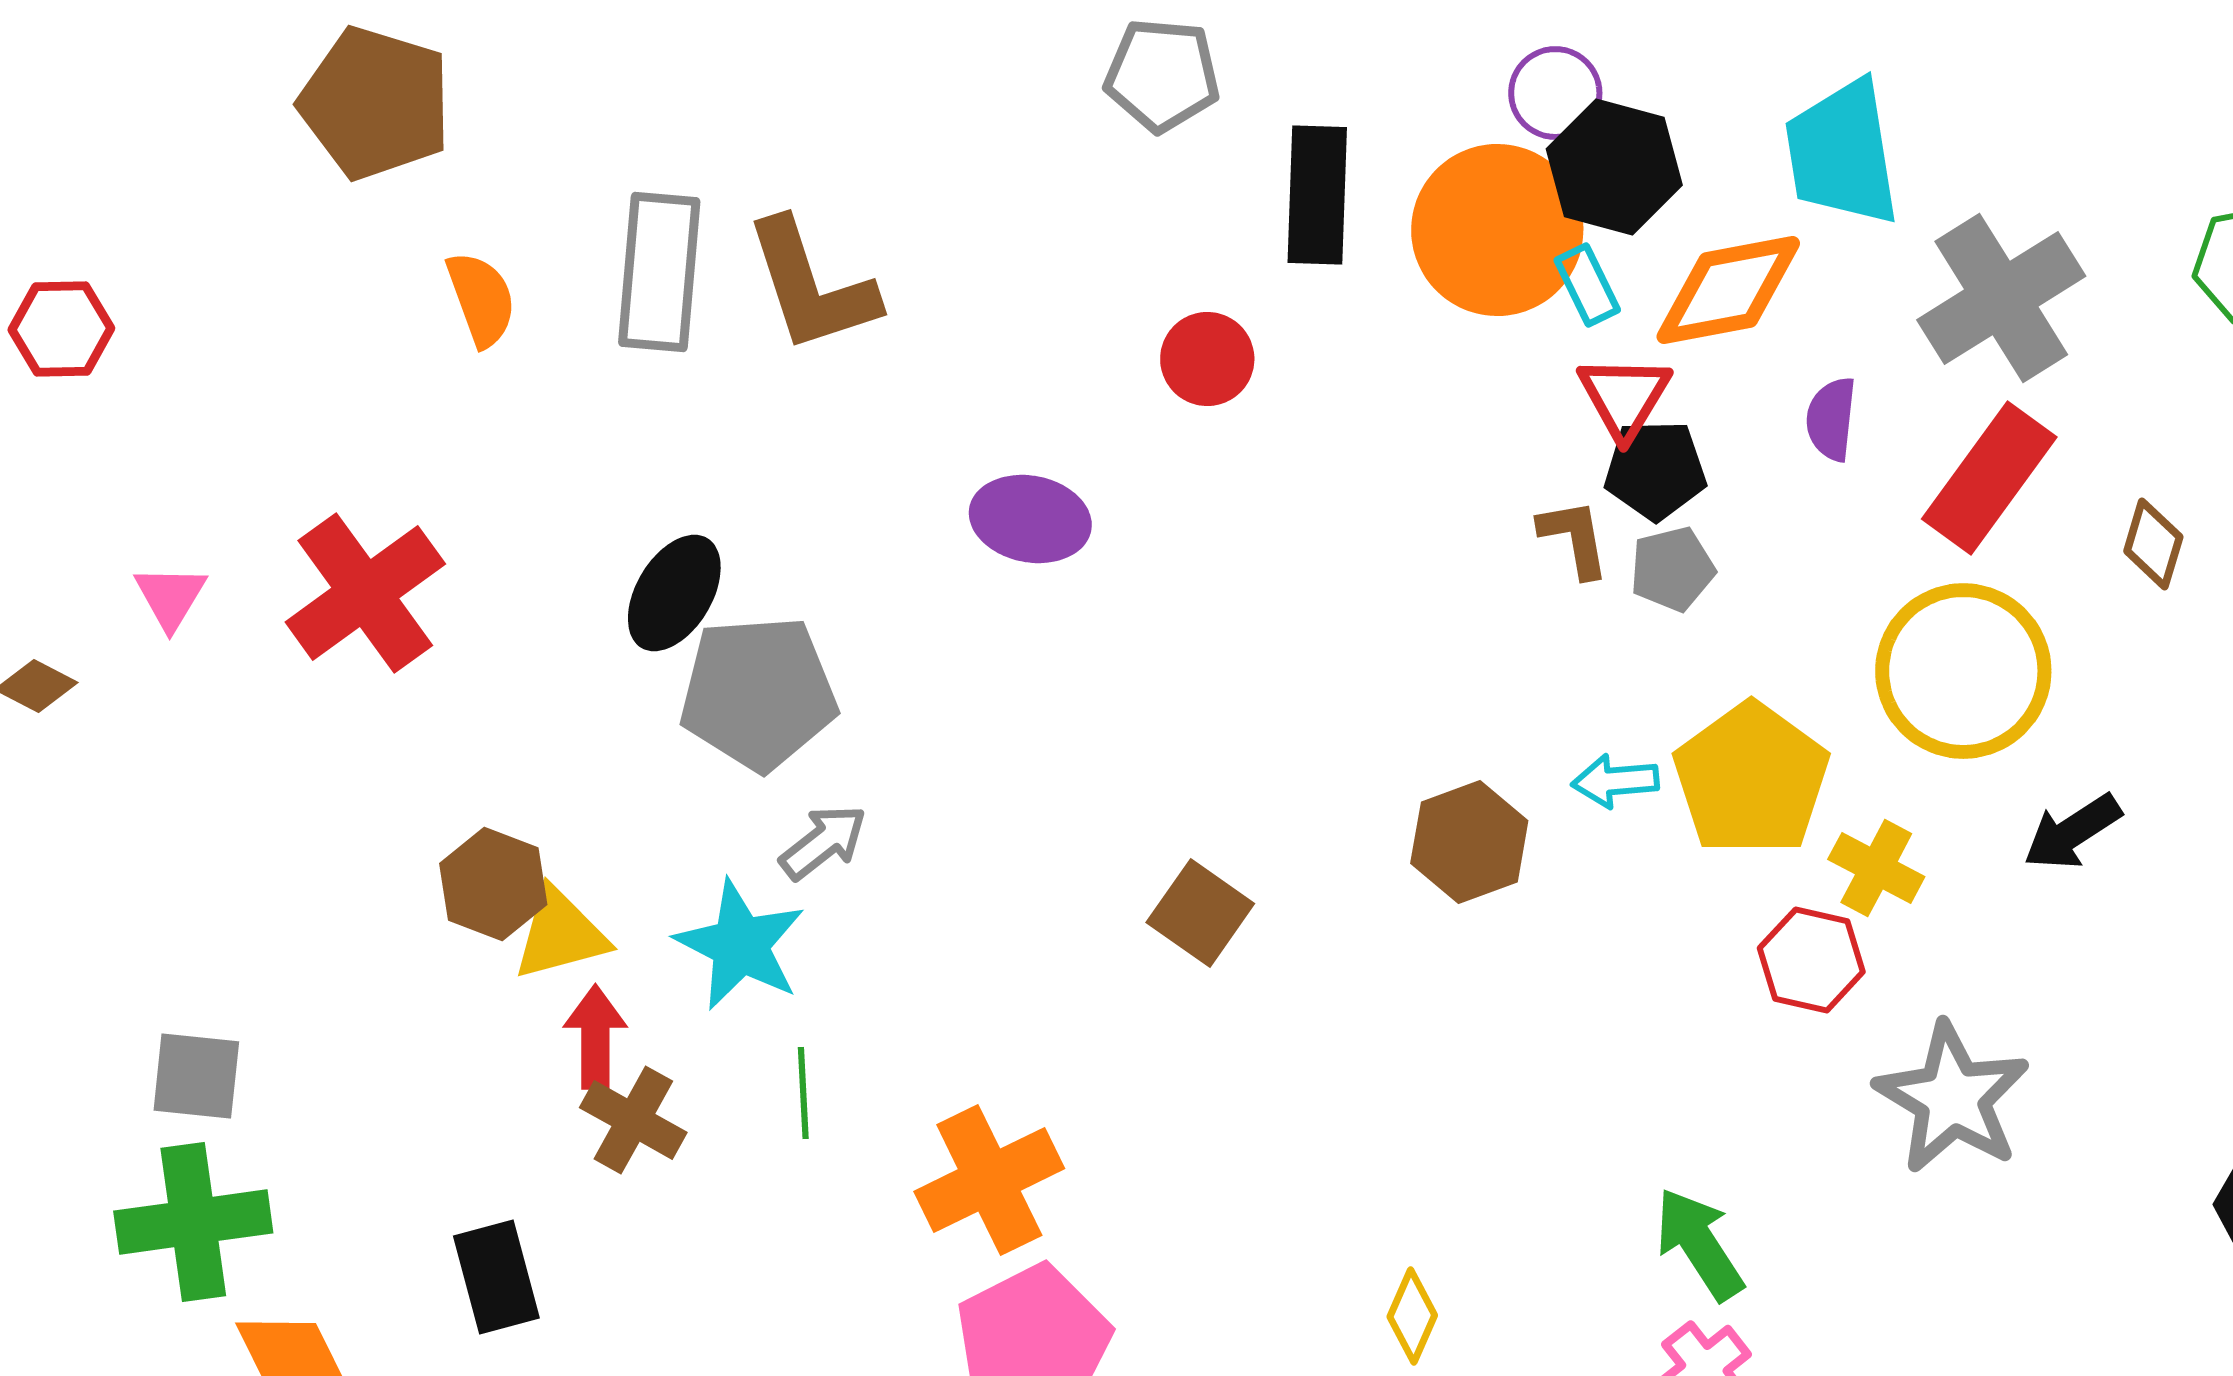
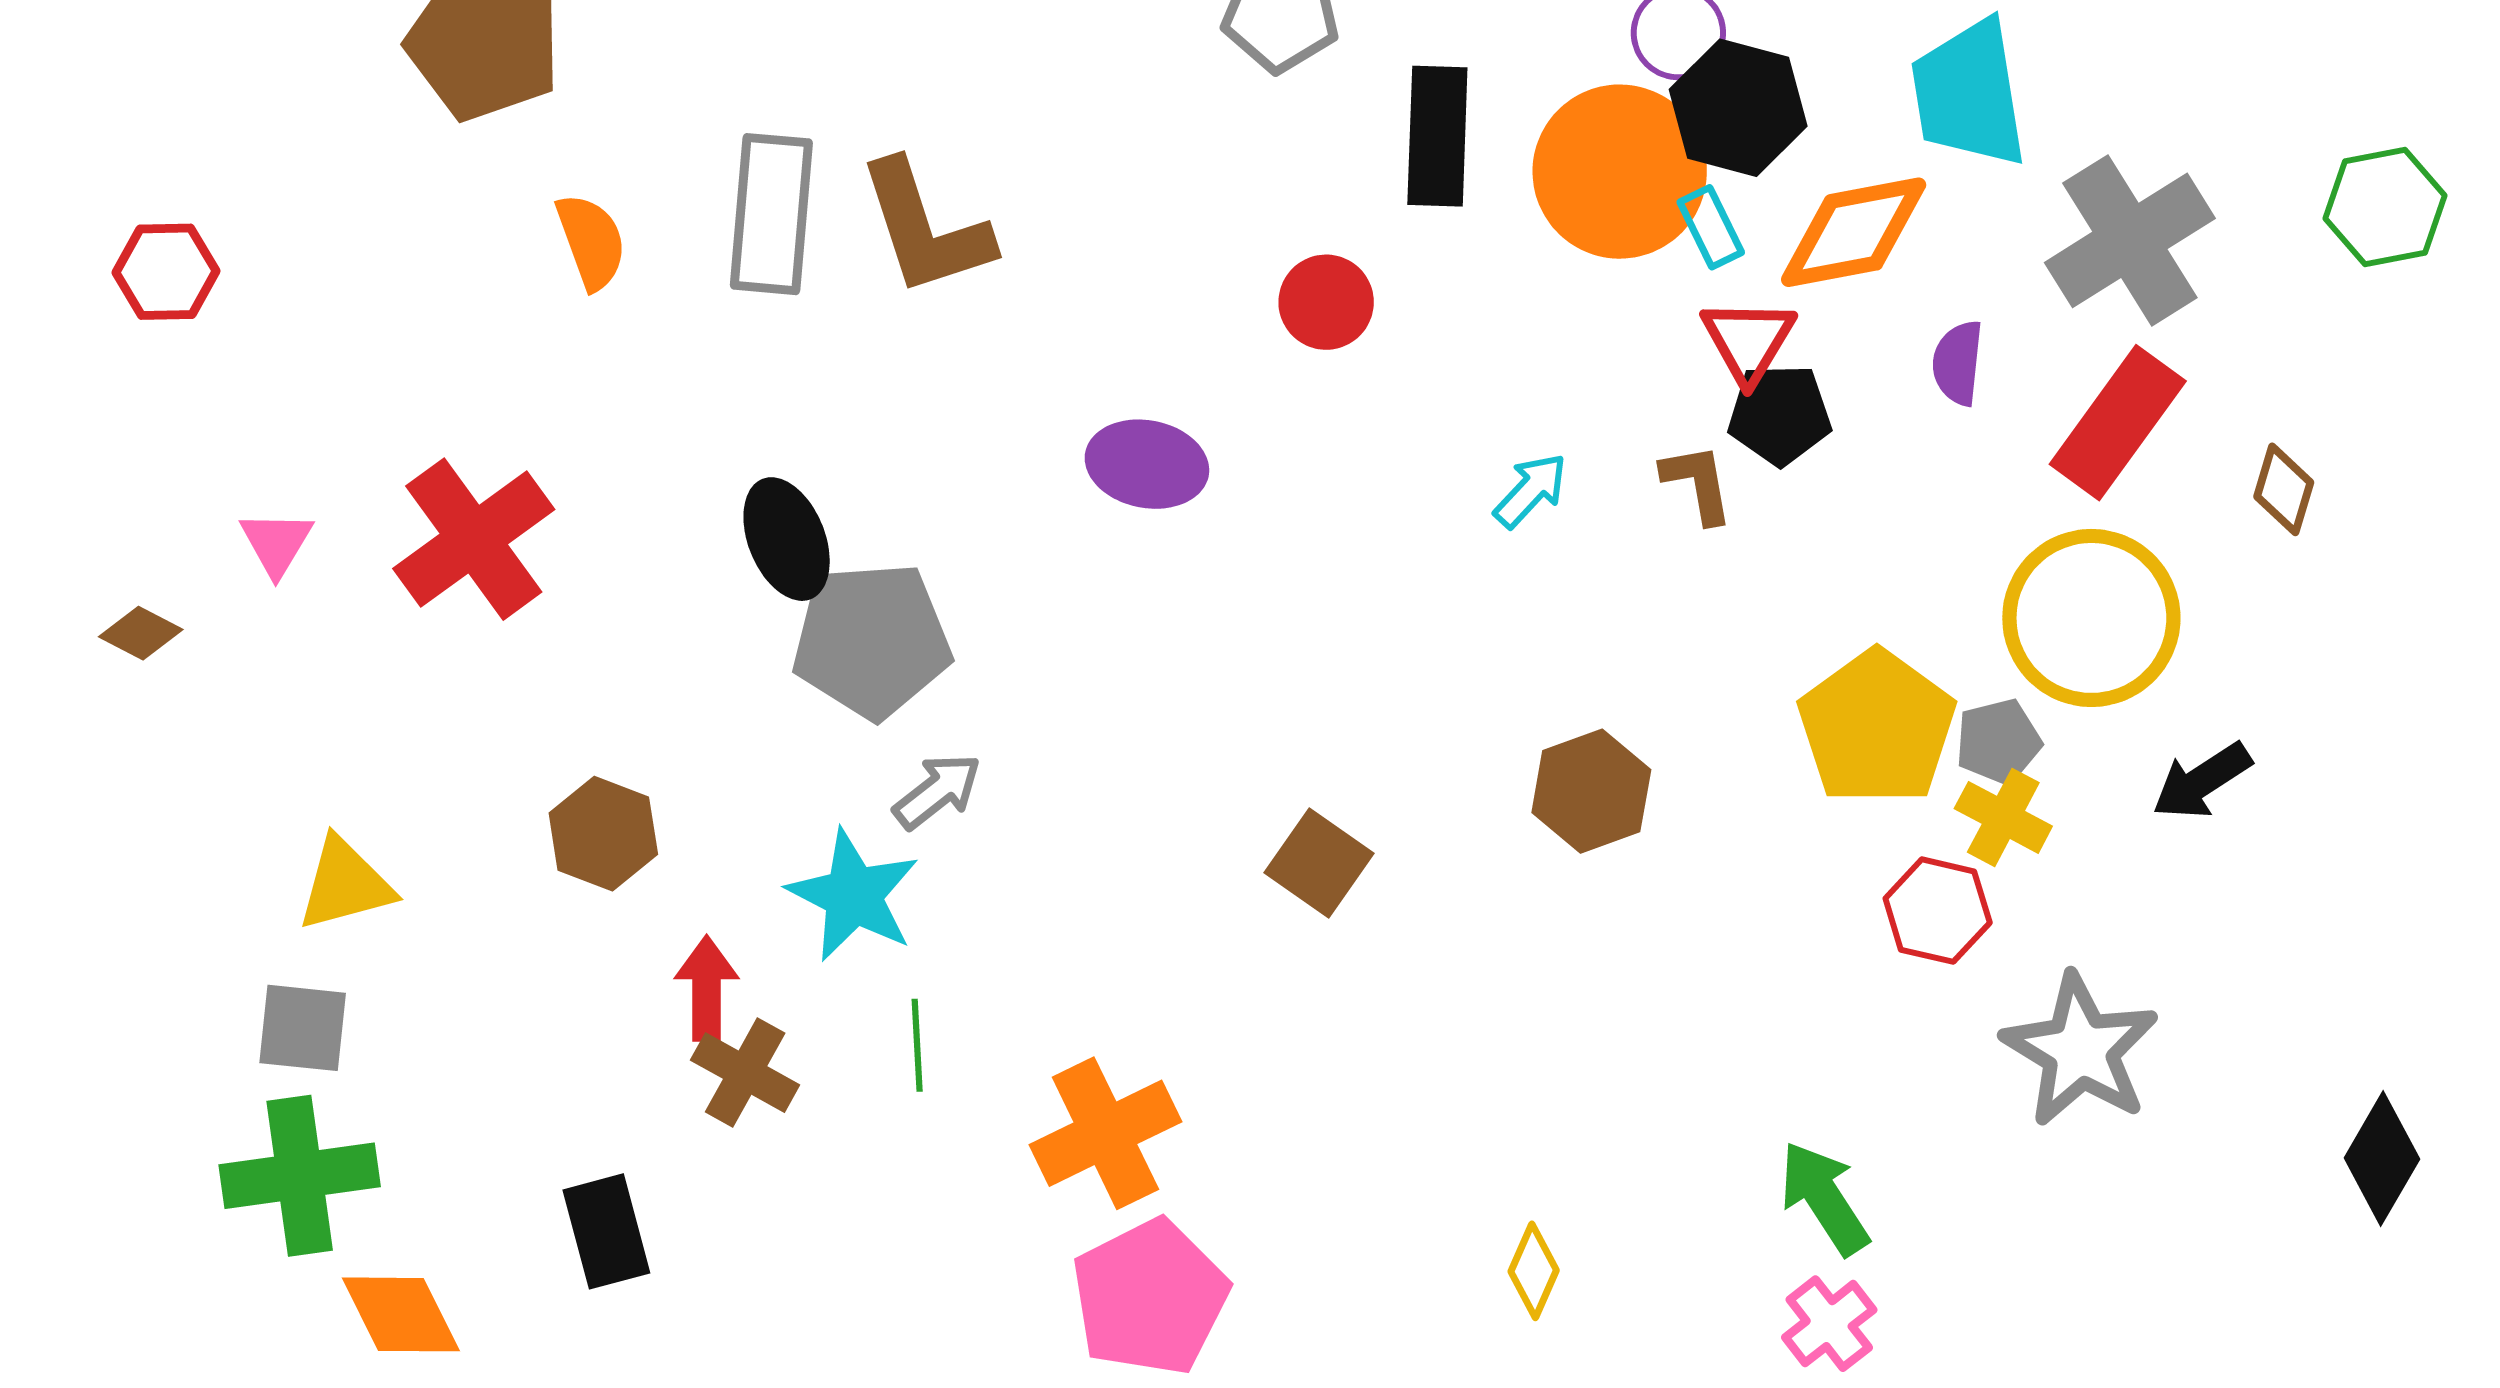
gray pentagon: (1672, 569) -> (1998, 741), moved
black ellipse: (674, 593) -> (787, 539), turned -53
cyan arrow: (1615, 781) -> (1531, 490), moved, turned 138
yellow triangle: (560, 934) -> (345, 884), moved

